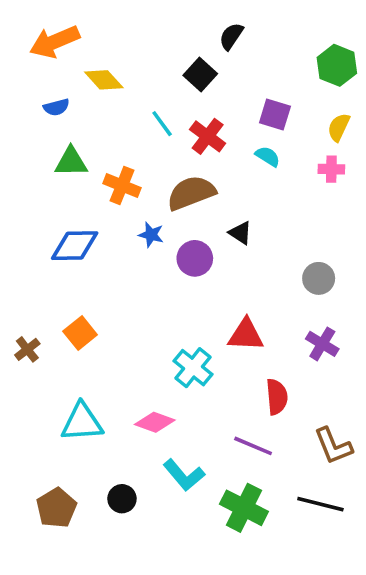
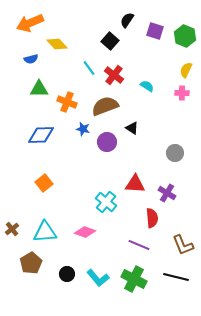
purple square: (275, 115) -> (155, 31), moved
purple cross: (322, 344) -> (167, 193), moved
brown cross: (27, 349) -> (12, 229), moved
cyan L-shape: (184, 475) -> (98, 278), moved
brown pentagon: (56, 508) -> (31, 263), moved

